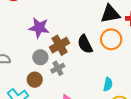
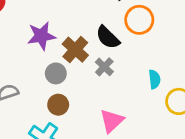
gray cross: (58, 68) -> (104, 67), moved

